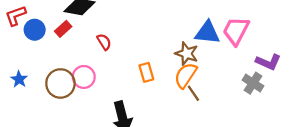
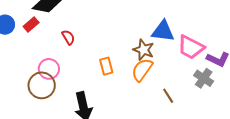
pink trapezoid: (236, 31) -> (191, 47), moved, turned -92
brown circle: (60, 83) -> (42, 85), moved
brown line: (193, 93) -> (168, 96), moved

